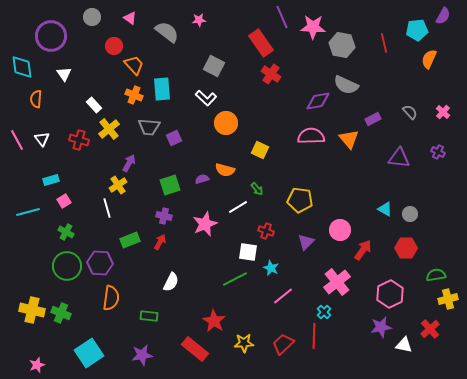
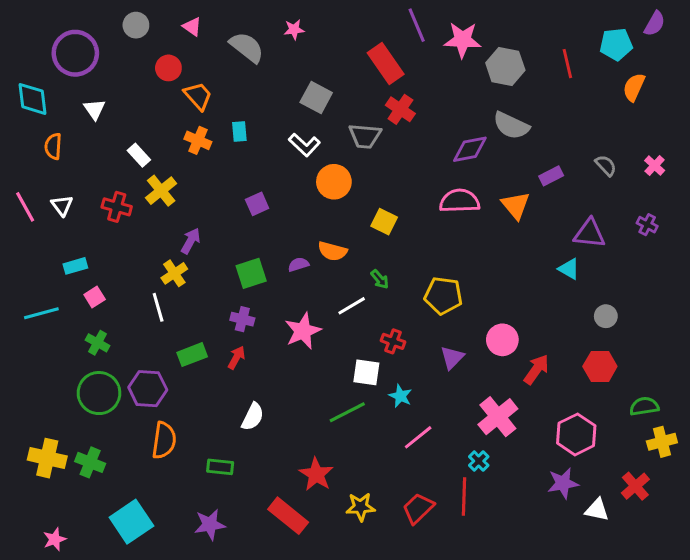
cyan rectangle: (162, 89) -> (239, 132), size x0.6
gray trapezoid: (149, 127) -> (365, 136), moved
cyan triangle: (385, 209) -> (569, 269), moved

